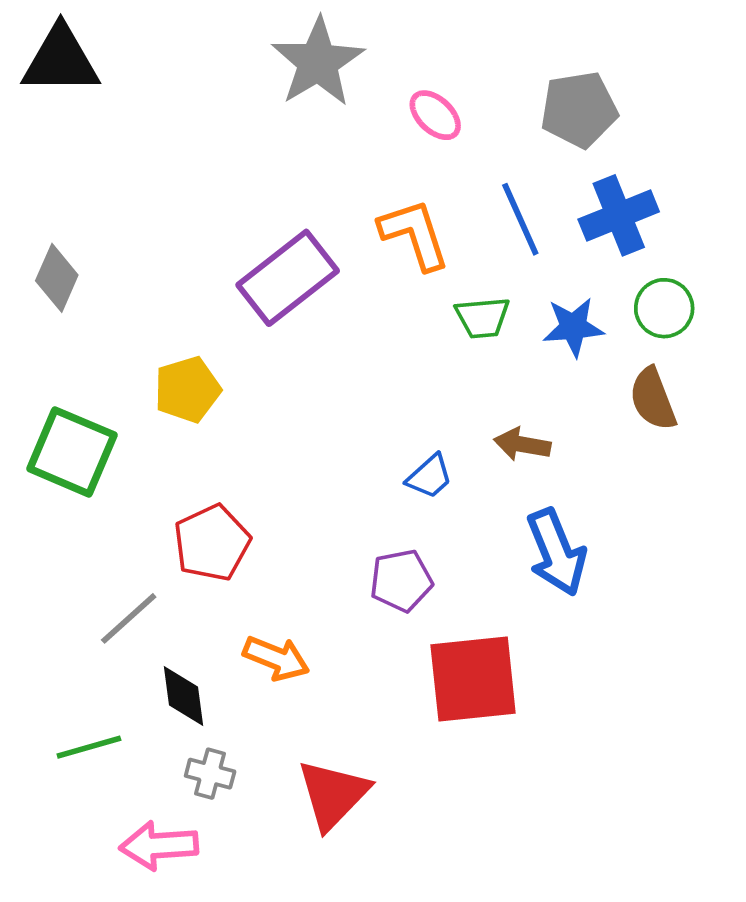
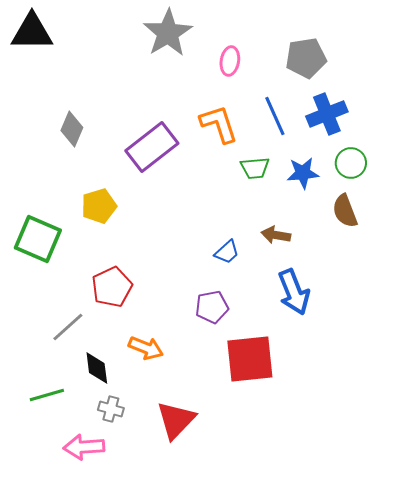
pink ellipse: (435, 115) -> (230, 61), turned 56
gray diamond: (57, 278) -> (72, 129), moved

